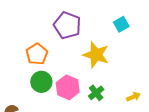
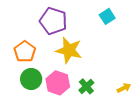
yellow star: (96, 55) -> (69, 50), moved

